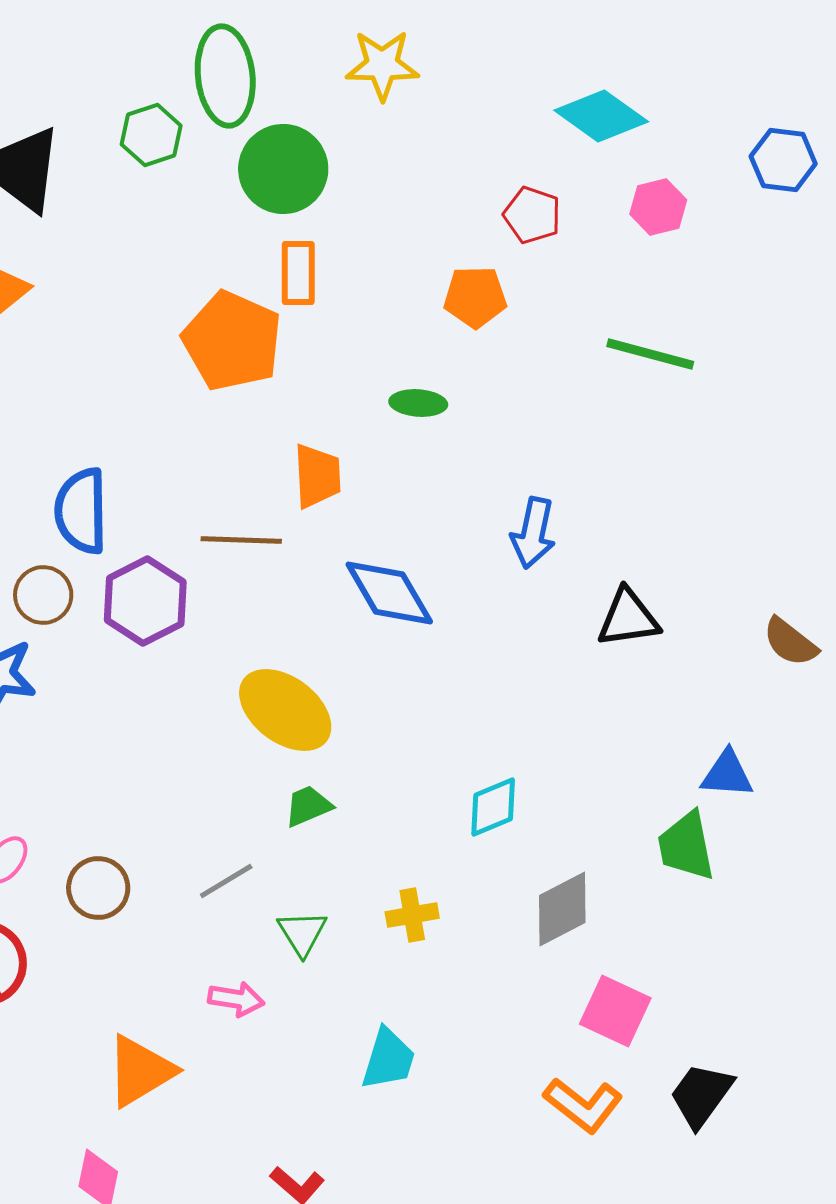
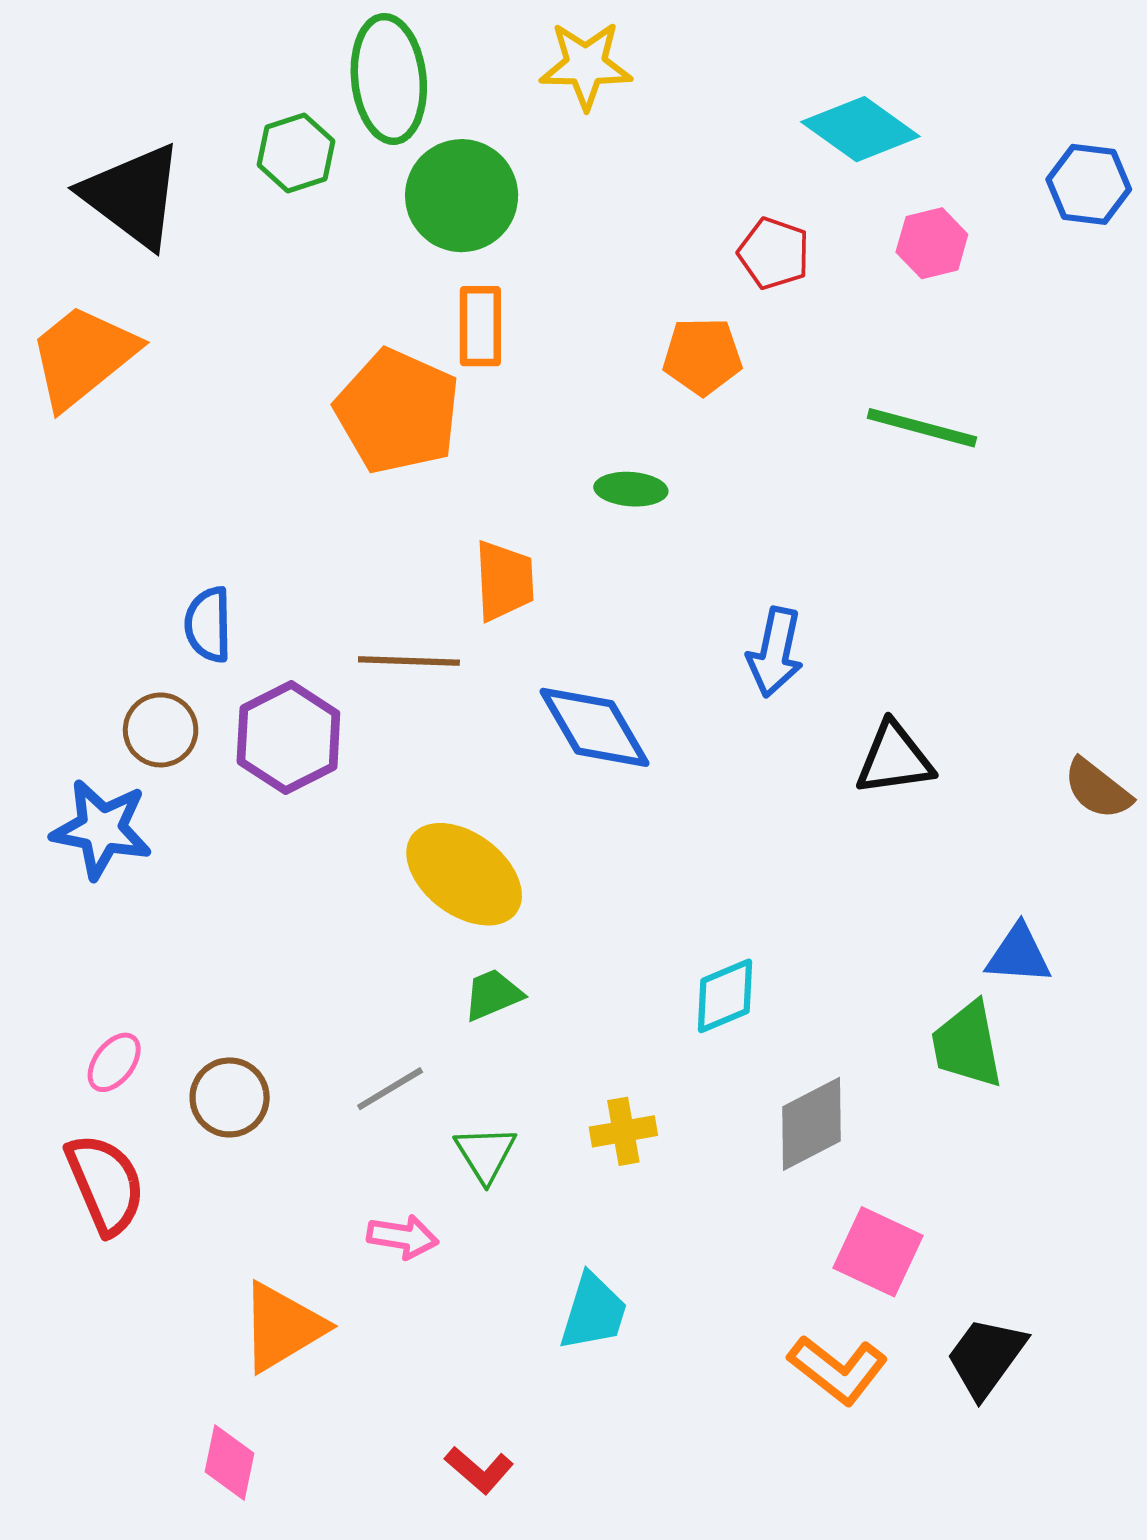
blue semicircle: (81, 511) -> (208, 625), size x0.7

